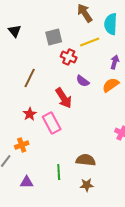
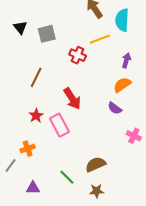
gray square: (54, 37) -> (47, 34), moved
purple semicircle: (83, 81) -> (115, 108), moved
brown semicircle: (86, 160) -> (96, 164), turned -30
green line: (59, 172) -> (67, 177), turned -42

